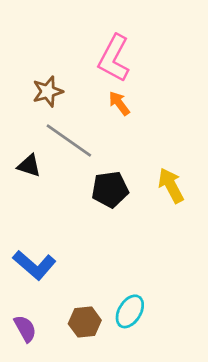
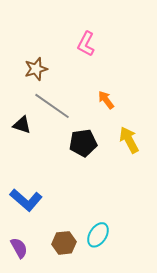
pink L-shape: (114, 58) -> (86, 44), size x0.7
orange arrow: (119, 103) -> (106, 100), moved

